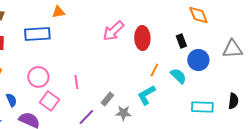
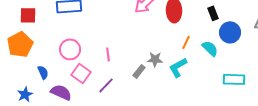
gray star: (123, 113) -> (155, 59), moved
purple line: (86, 117) -> (106, 85), moved

